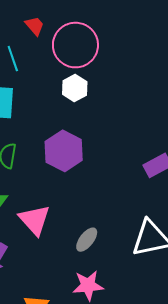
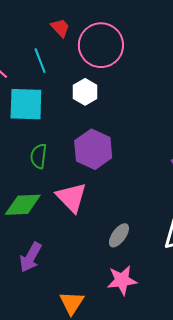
white hexagon: (75, 88) -> (85, 92), moved
pink triangle: (35, 220) -> (71, 197), moved

